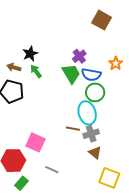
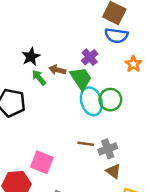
brown arrow: (14, 67) -> (57, 70), moved
blue semicircle: (91, 75) -> (116, 36), moved
cyan ellipse: (87, 113) -> (91, 101), moved

